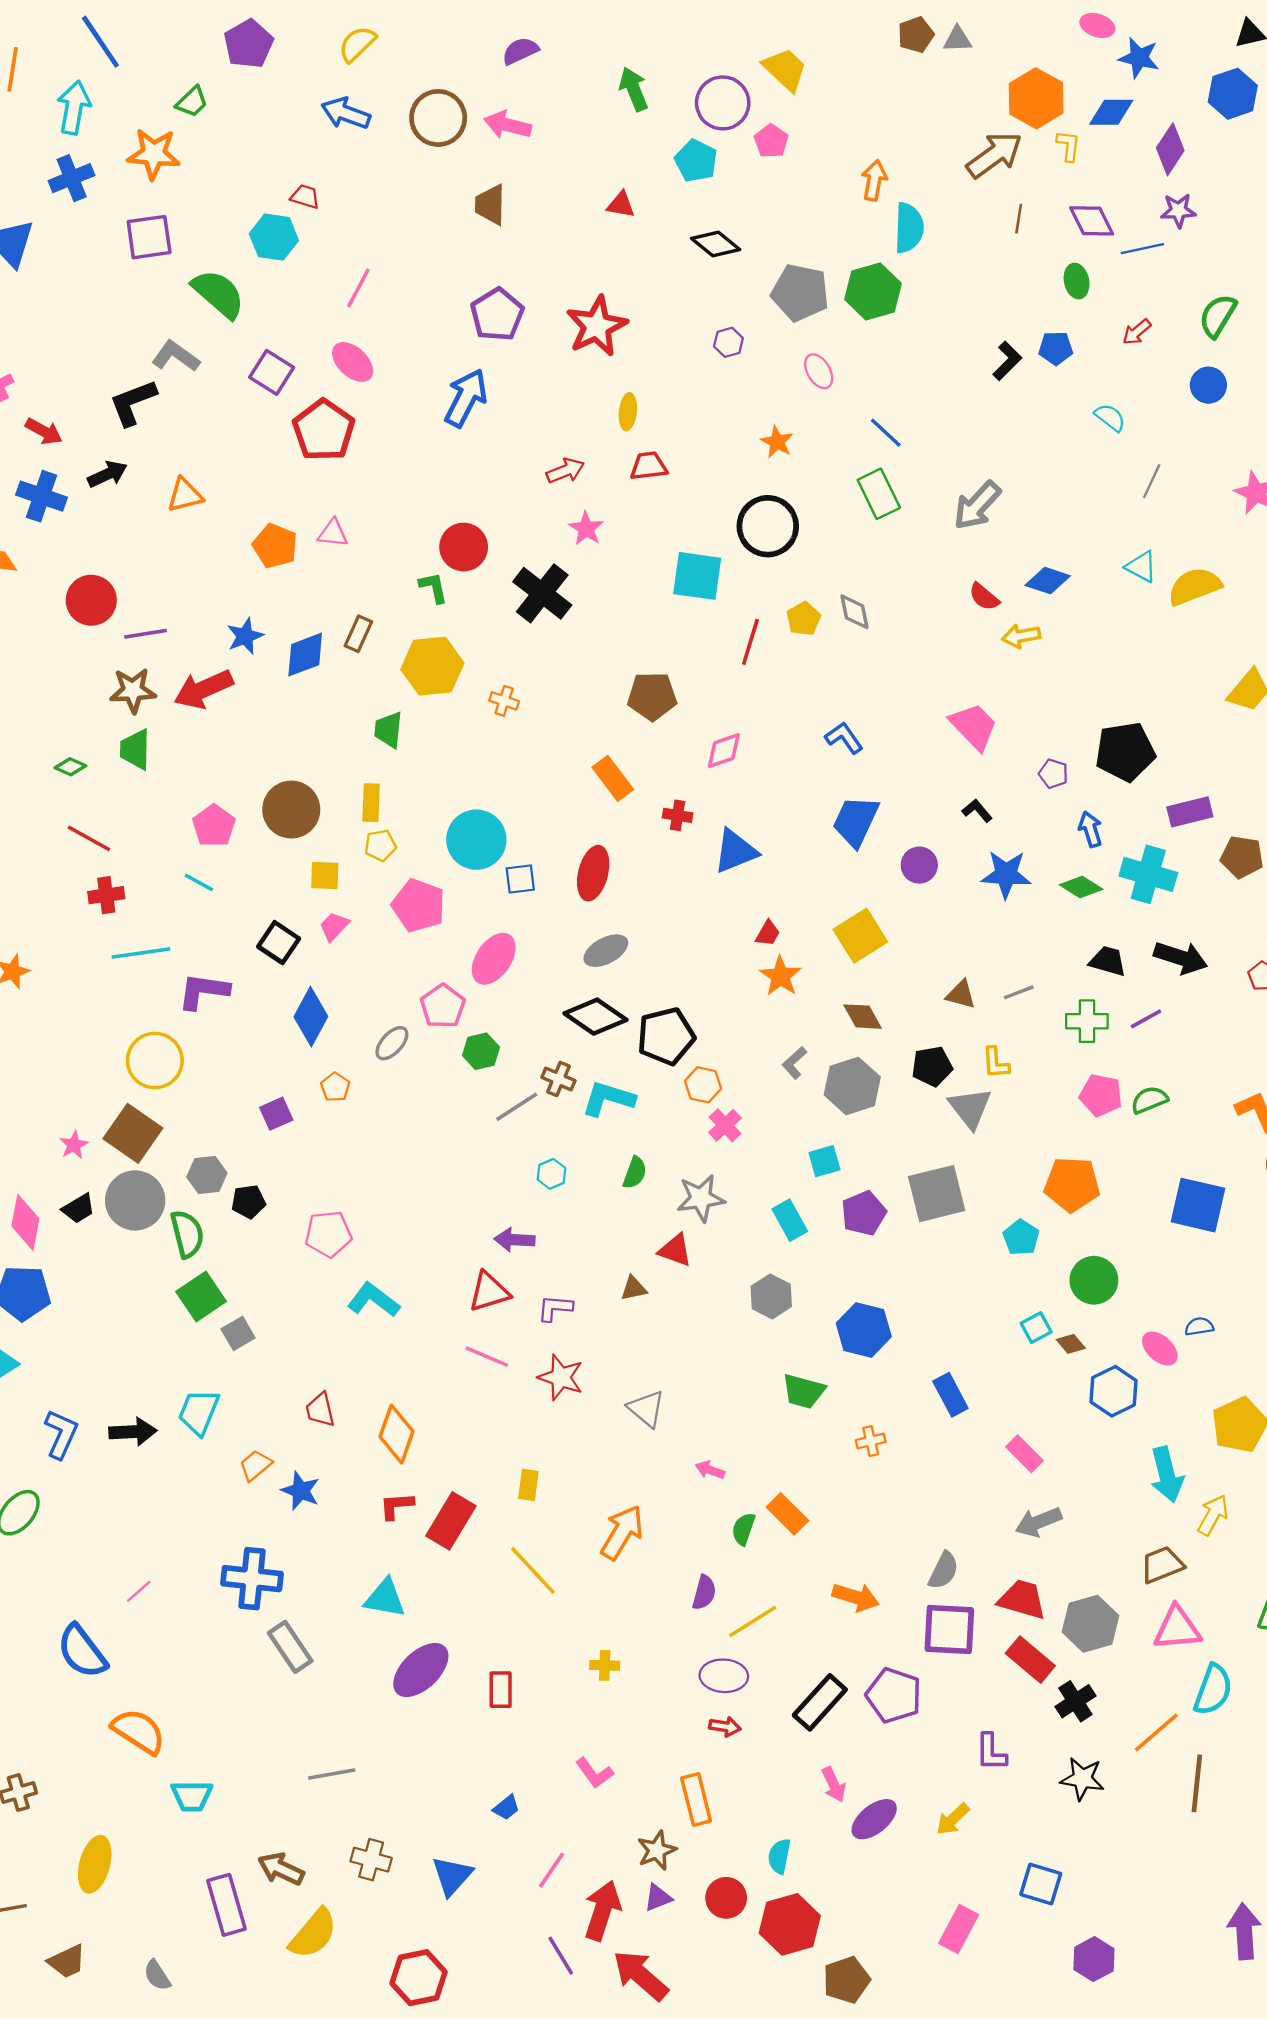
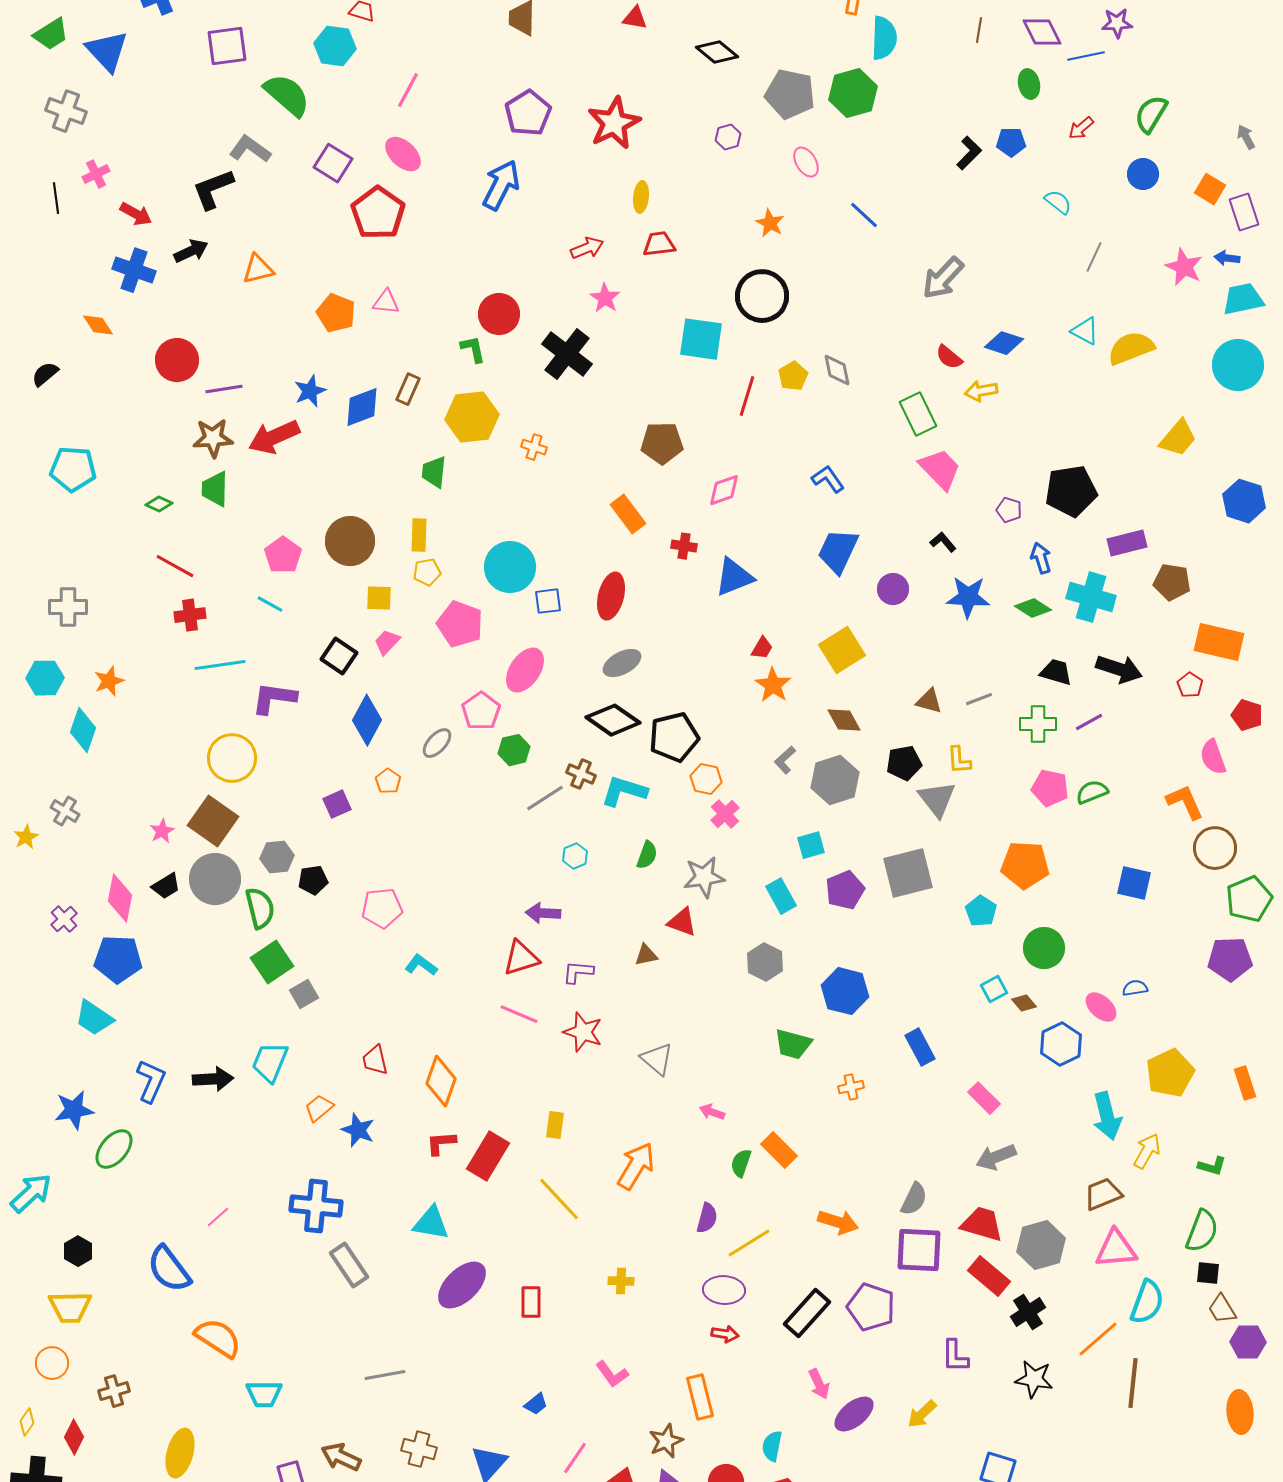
green rectangle: (879, 494) -> (918, 414), moved
blue square: (1198, 1205) -> (1134, 883), size x0.7
cyan L-shape: (373, 1300) -> (421, 965), size x0.7

